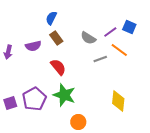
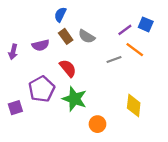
gray semicircle: (88, 38) -> (87, 36), moved
purple pentagon: (34, 99) -> (42, 89), moved
orange circle: (78, 122) -> (97, 124), moved

